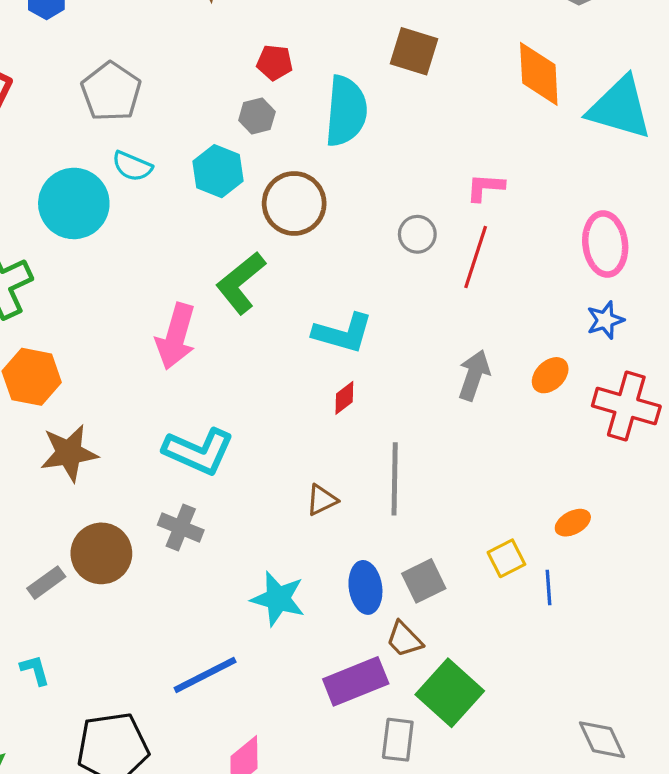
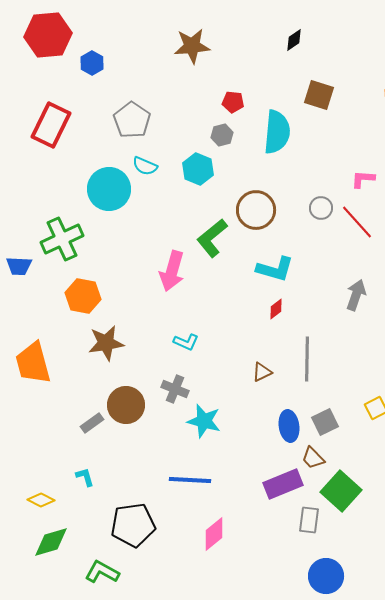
brown circle: (294, 203) -> (256, 210), moved
red line: (476, 257) -> (357, 222), turned -60
cyan L-shape: (199, 451) -> (186, 342), size x0.6
cyan star: (278, 599) -> (204, 421), moved
blue line: (205, 675) -> (190, 480), turned 30

